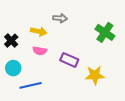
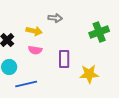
green cross: (105, 32) -> (99, 32), turned 36
purple rectangle: (69, 60) -> (64, 59), turned 66

